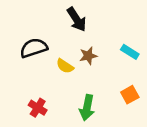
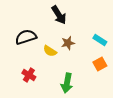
orange square: (130, 95) -> (100, 64), moved
red cross: (38, 108) -> (29, 75), moved

